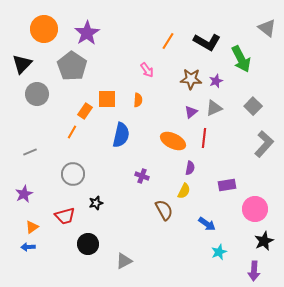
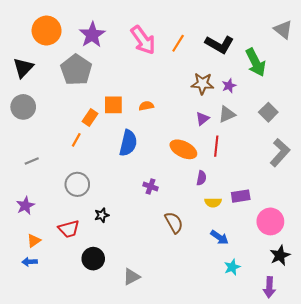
pink arrow: (147, 70) -> (143, 40), moved, size x1.8
gray circle: (37, 94) -> (23, 107), moved
orange semicircle: (138, 100) -> (146, 106), turned -104
yellow semicircle: (184, 191) -> (213, 202), moved, turned 63

